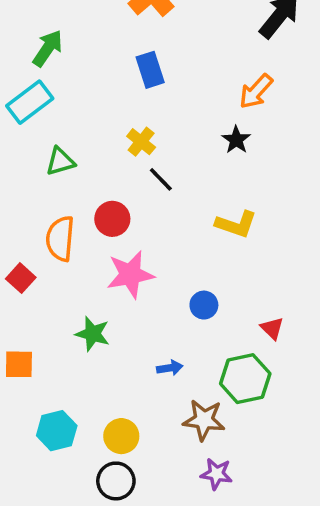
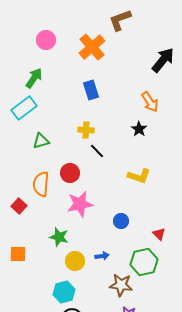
orange arrow: (256, 91) -> (150, 102), turned -75
yellow cross: (141, 142) -> (86, 130), turned -35
cyan hexagon: (57, 431) -> (64, 292), moved
yellow circle: (121, 436) -> (75, 261), moved

